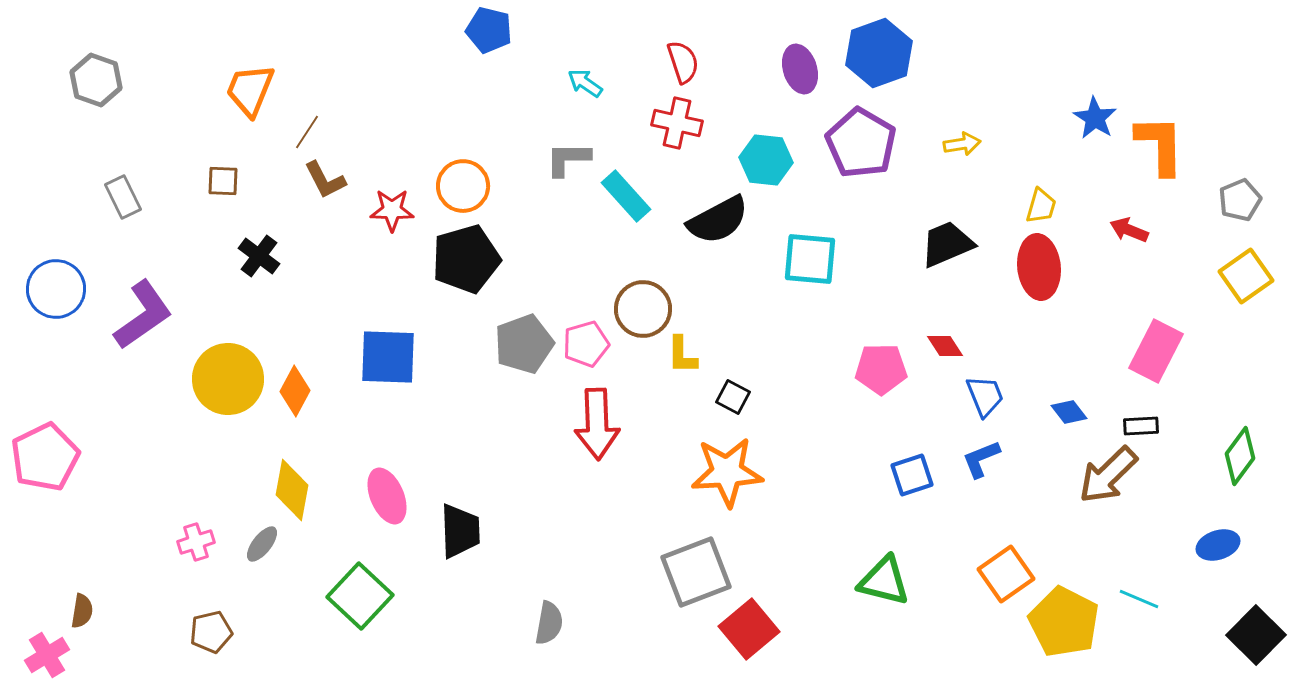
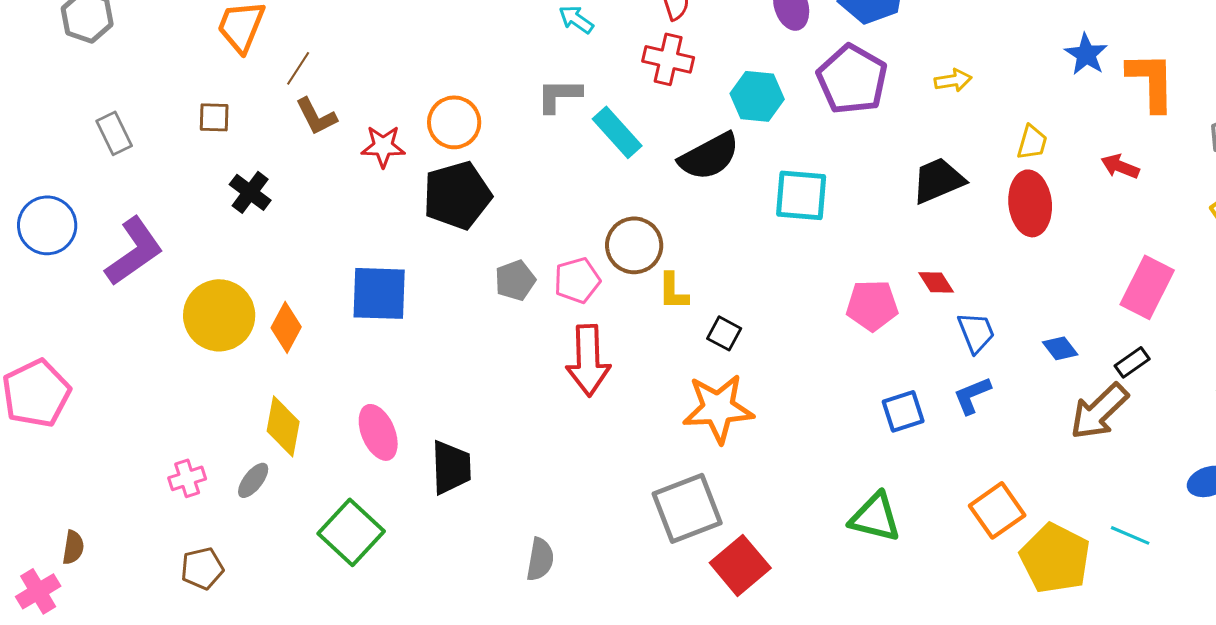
gray pentagon: (524, 344) -> (515, 280), size x0.7
black rectangle: (1141, 426) -> (1132, 362), turned -32

